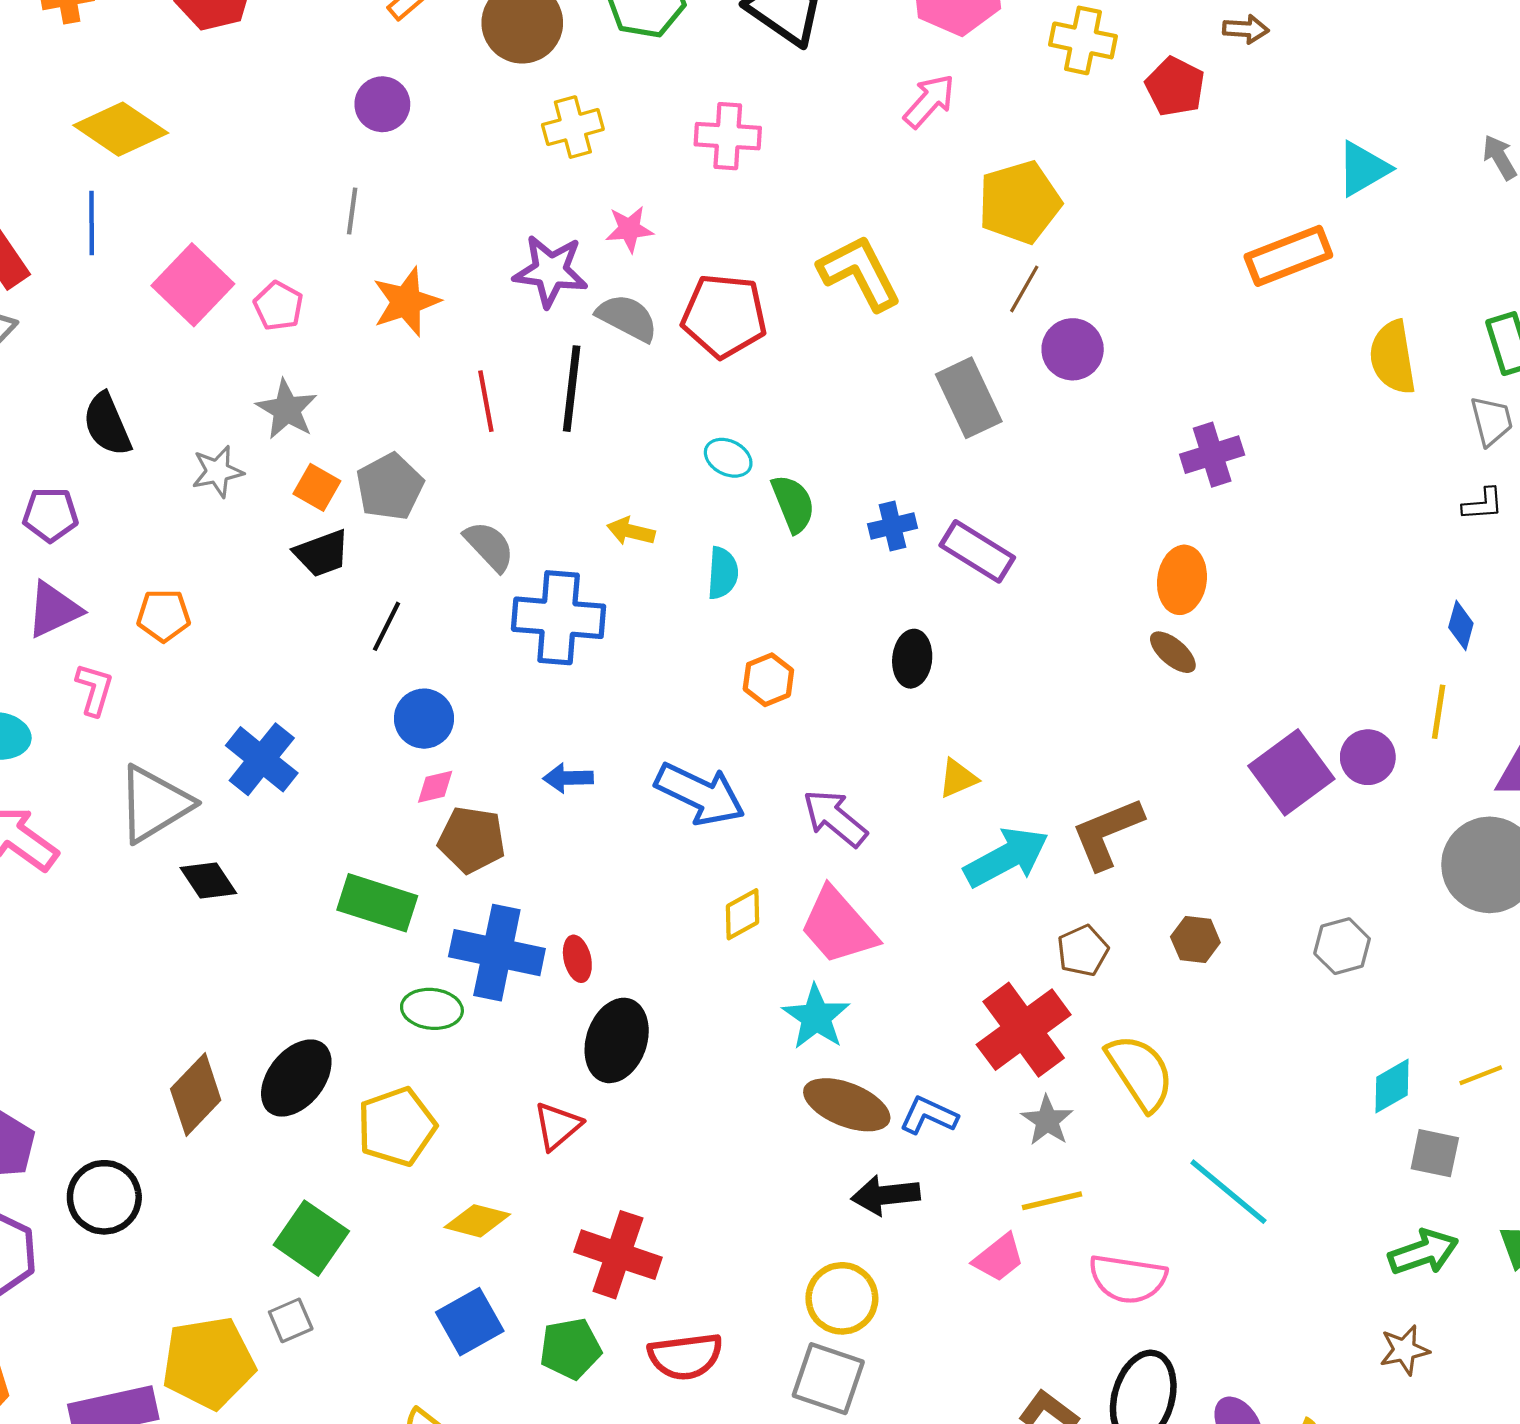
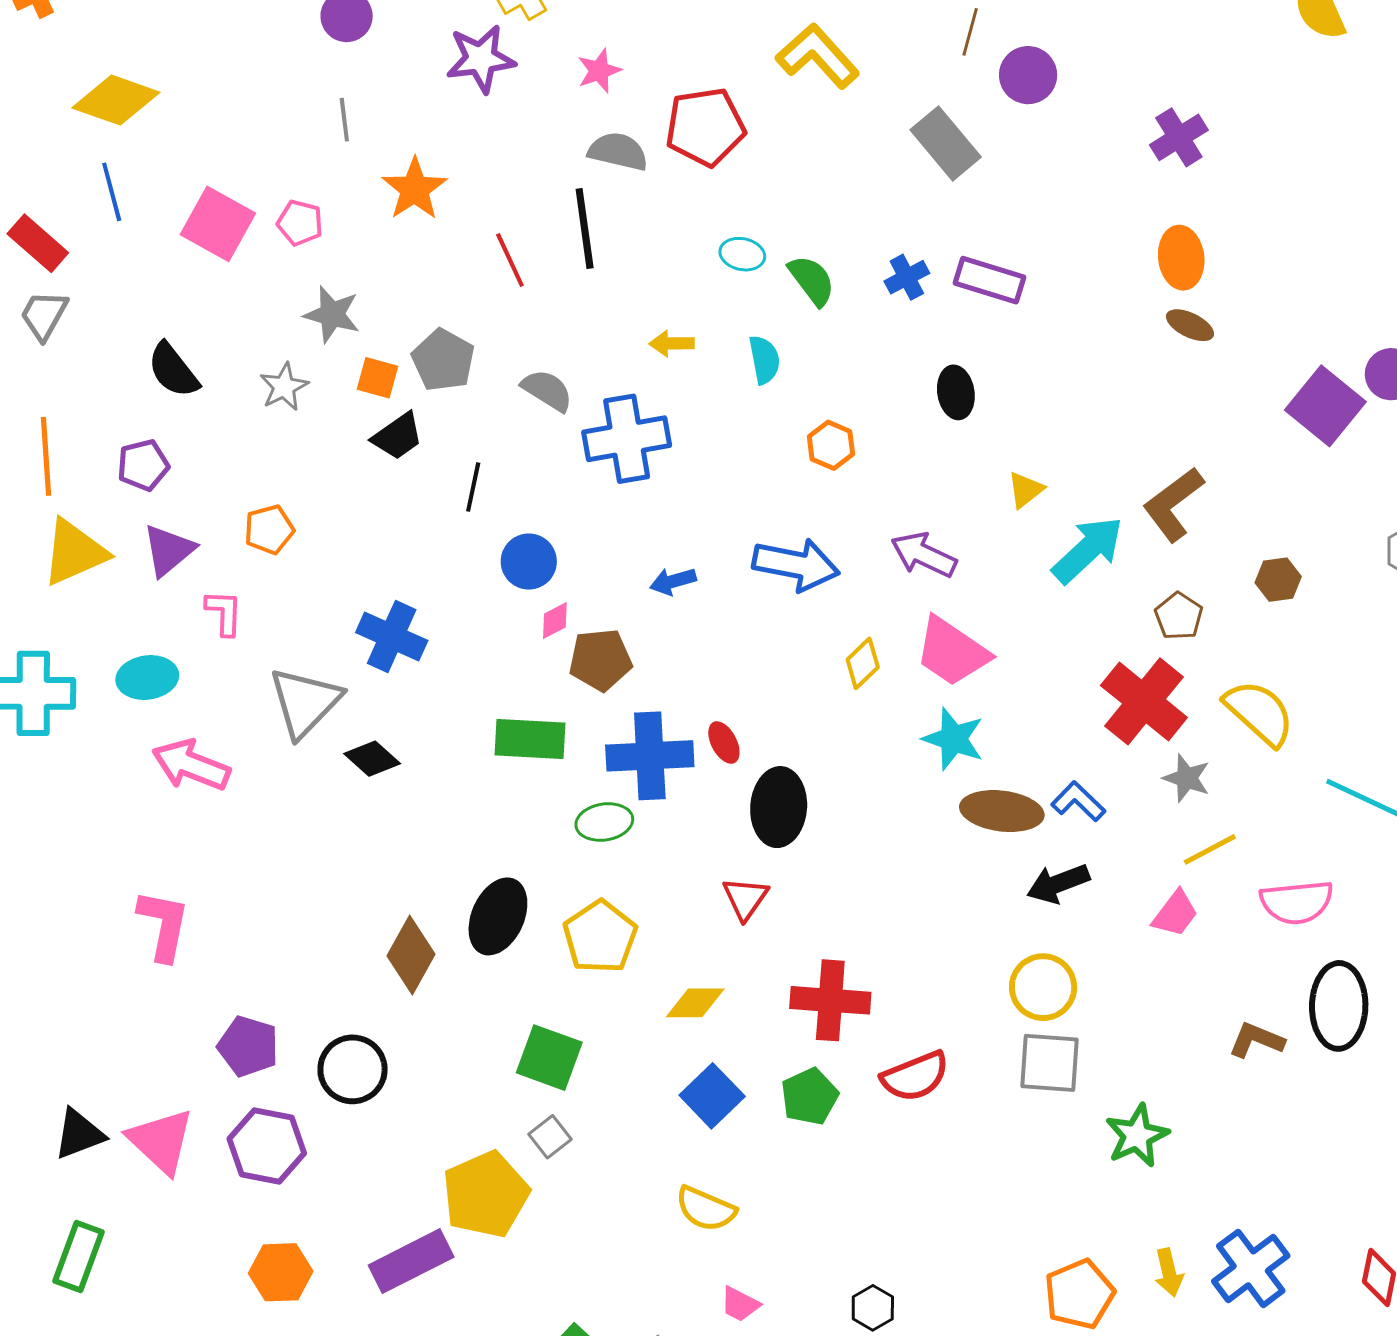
purple star: (550, 271) -> (481, 59), moved
blue L-shape: (929, 1115) -> (1078, 801), turned 34

